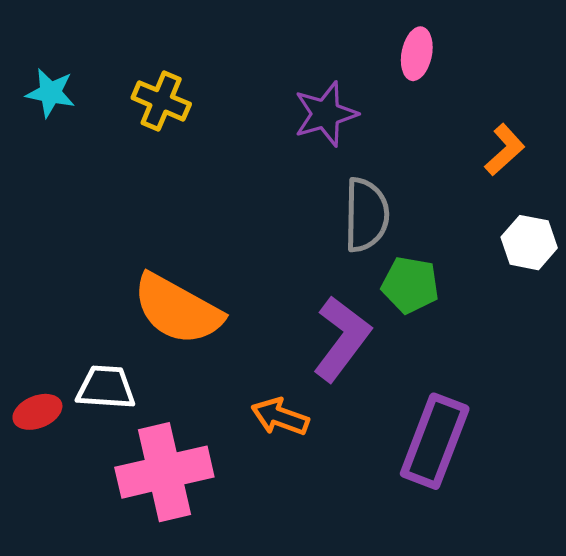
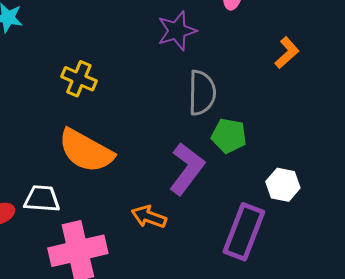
yellow cross: (161, 101) -> (79, 79), moved
white hexagon: (529, 243) -> (283, 185), moved

